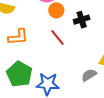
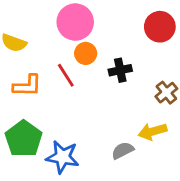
red line: (57, 37) -> (66, 75), moved

